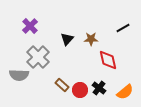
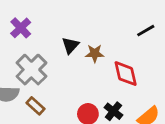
brown star: (91, 39) -> (95, 53), moved
brown rectangle: (62, 85) -> (35, 106), moved

